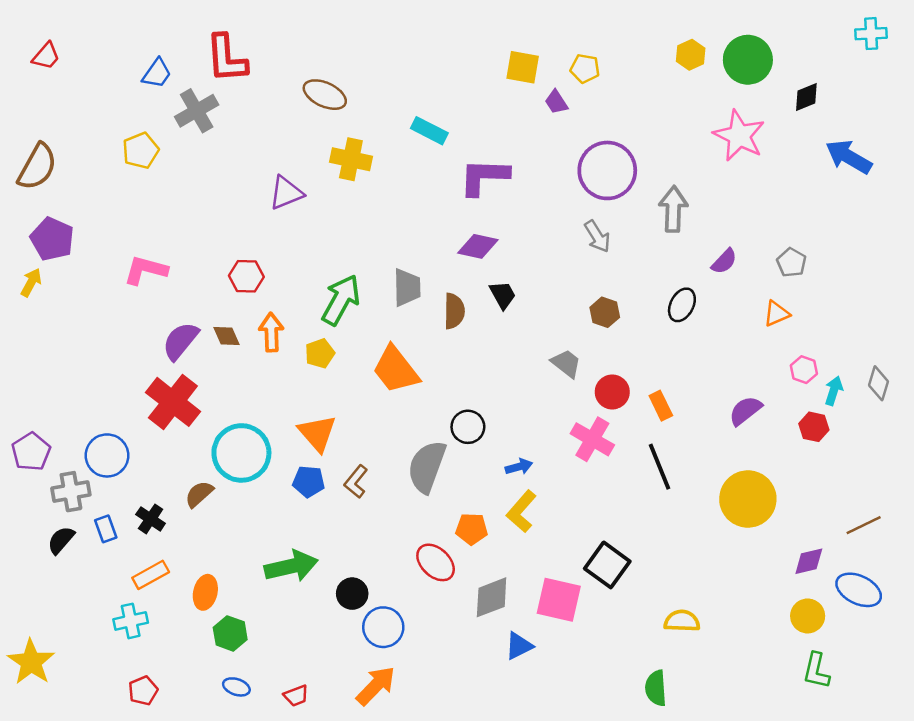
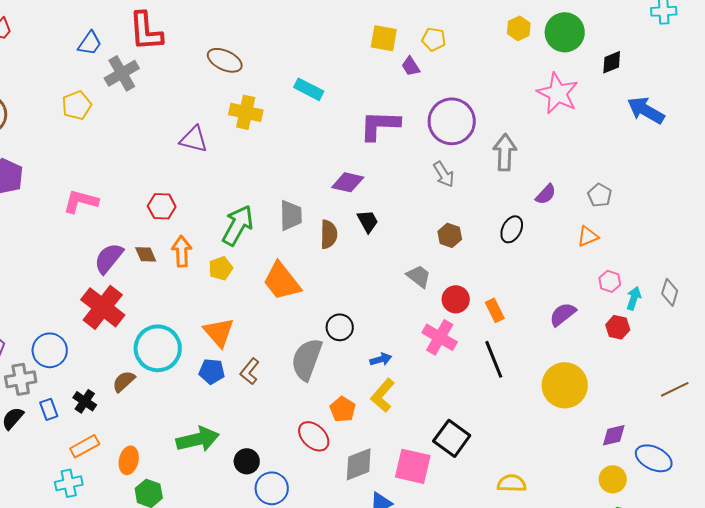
purple L-shape: (484, 177) -> (380, 125), moved
purple triangle: (286, 193) -> (194, 139), turned 36
brown line: (864, 525) -> (675, 389), moved
orange pentagon: (472, 529) -> (343, 409), turned 30

